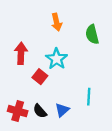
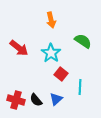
green semicircle: (92, 34) -> (83, 41), moved, turned 138
red arrow: (21, 53) -> (19, 48), turned 126
red square: (40, 77) -> (61, 74), moved

